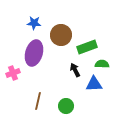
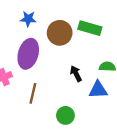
green rectangle: (87, 47) -> (90, 28), moved, turned 36
brown line: (38, 101) -> (33, 93), moved

